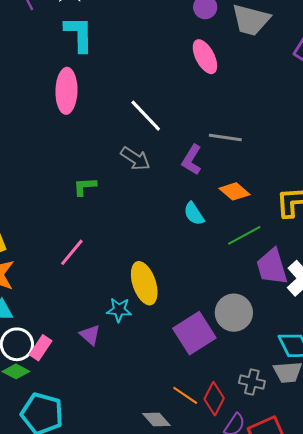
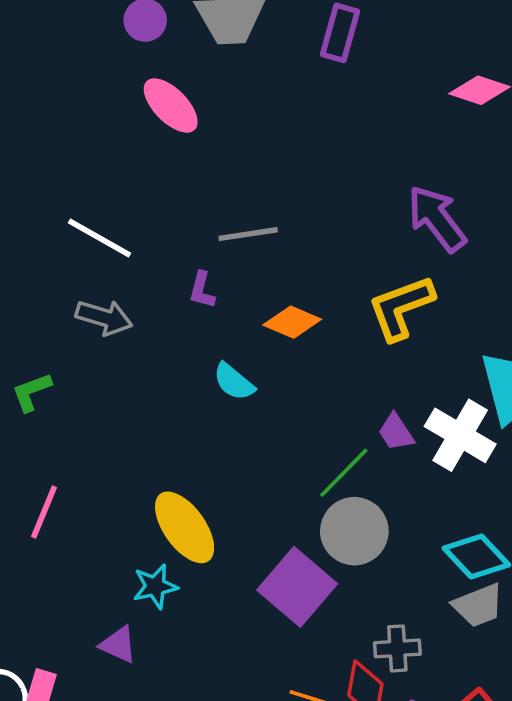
purple L-shape: (192, 160) -> (202, 290), size x0.7
green line: (244, 235) -> (344, 473), moved
purple trapezoid: (272, 267) -> (396, 432), size x0.6
gray cross: (252, 382) -> (397, 648), moved

